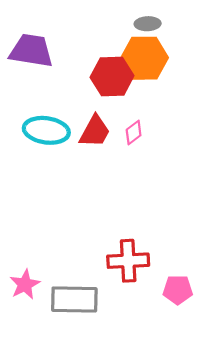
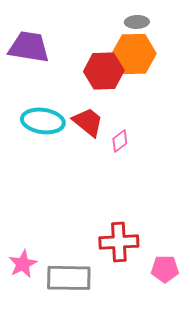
red trapezoid: (95, 131) -> (88, 122), turned -80
pink diamond: (134, 133) -> (120, 141), moved

